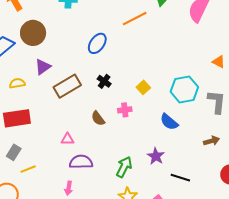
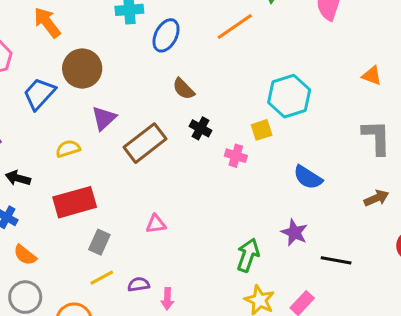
blue ellipse: (97, 43) -> (166, 35), moved
yellow square: (143, 87) -> (262, 130), turned 32
cyan hexagon: (184, 89) -> (289, 96), moved
pink cross: (125, 110) -> (236, 156), moved, turned 32
brown semicircle: (98, 118) -> (184, 89), moved
gray rectangle: (14, 152) -> (99, 242), moved
purple semicircle: (81, 162) -> (139, 284), moved, size x0.6

